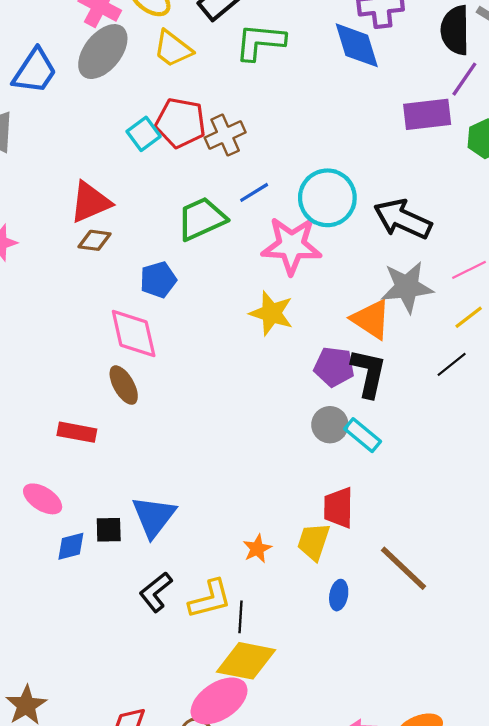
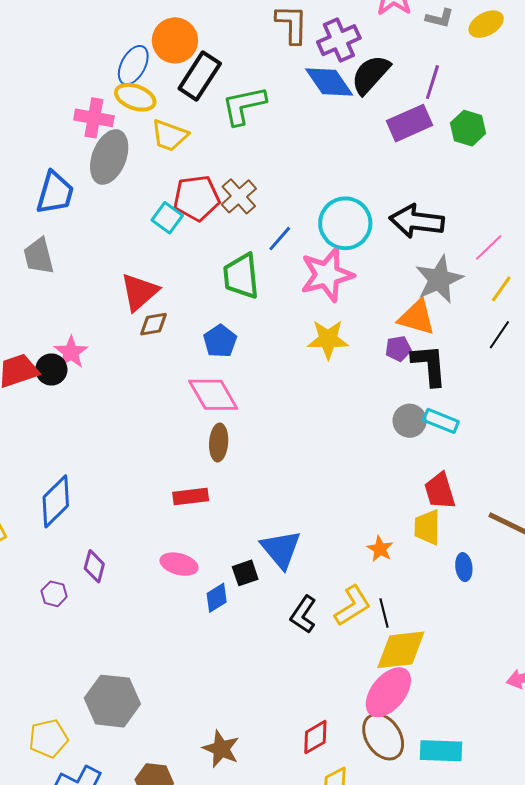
black semicircle: (455, 30) -> (371, 75), moved, turned 60
green trapezoid: (202, 219) -> (241, 276), turned -54
purple pentagon: (334, 367) -> (398, 349), moved, size x0.7
brown ellipse: (124, 385) -> (219, 442), turned 51

